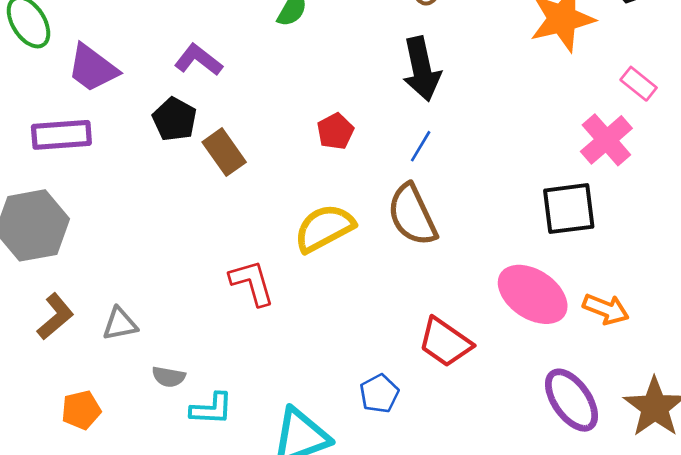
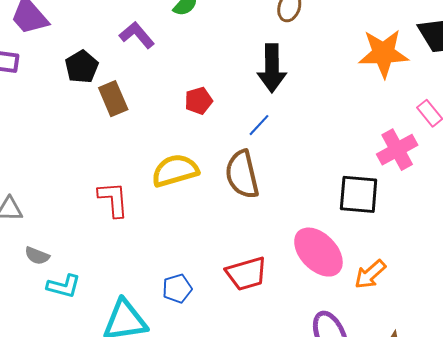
purple L-shape: (198, 60) -> (137, 35), moved
orange arrow: (606, 309) -> (370, 274), turned 104
red trapezoid: (445, 342) -> (246, 274), turned -63
blue pentagon: (379, 394) -> (177, 289), moved

